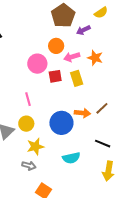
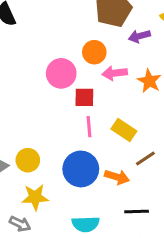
yellow rectangle: (77, 78) -> (124, 130), moved, turned -49
pink line: (28, 99) -> (89, 127), moved
orange arrow: (82, 113) -> (117, 177), moved
black line: (103, 144) -> (137, 211), turned -35

